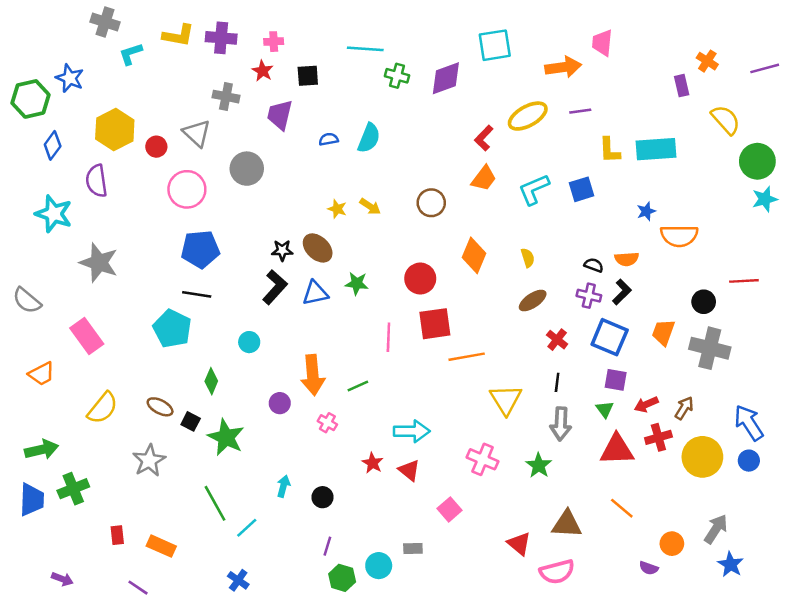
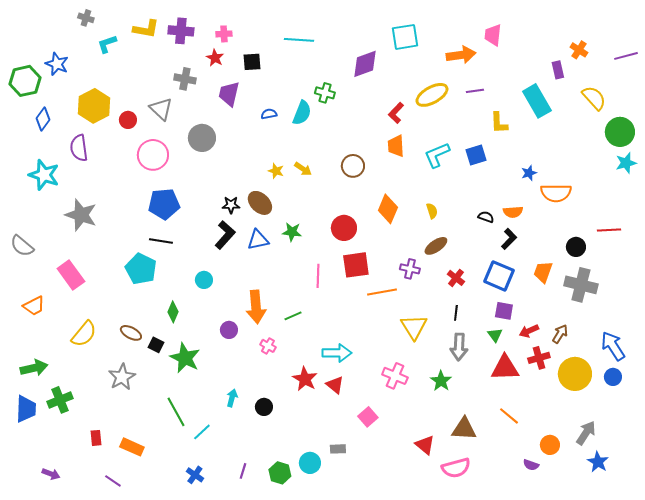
gray cross: (105, 22) -> (86, 18), size x0.7
green cross: (397, 76) -> (325, 93), moved
cyan rectangle: (656, 149) -> (537, 101), moved, turned 64
orange trapezoid: (484, 178) -> (396, 146), turned 140
purple cross: (589, 296) -> (410, 269), moved
red star: (373, 463) -> (305, 379), size x1.4
purple line: (327, 546) -> (243, 471), moved

